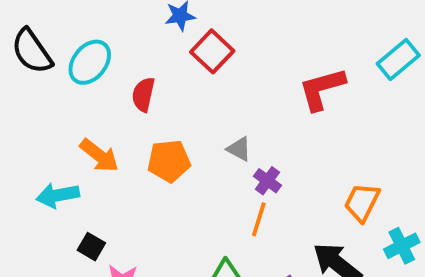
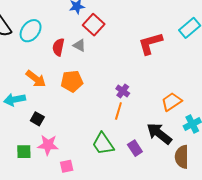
gray triangle: (239, 149) -> (79, 45), moved
orange trapezoid: (362, 202) -> (172, 102), turned 30
black square: (91, 247) -> (37, 119), moved

